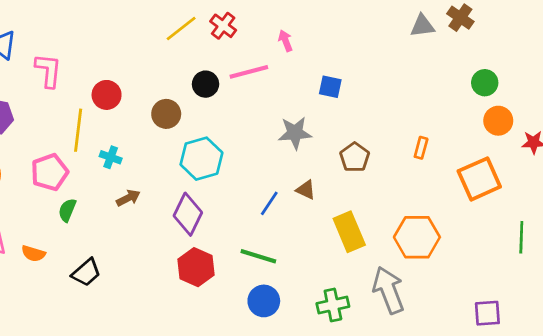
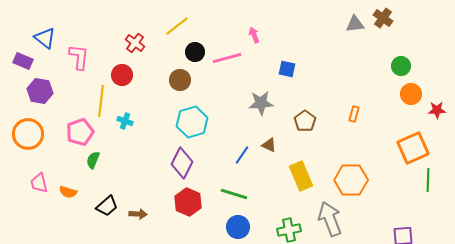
red cross: (223, 26) -> (135, 43), moved
black circle: (206, 84) -> (195, 52), moved
brown circle: (166, 114) -> (180, 80), moved
orange square: (479, 179) -> (413, 148), moved
brown arrow: (128, 198) -> (138, 214), moved, turned 30

